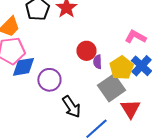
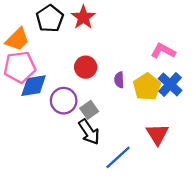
red circle: (86, 51) -> (86, 67), moved
gray square: (111, 88) -> (89, 110), moved, size x0.6

